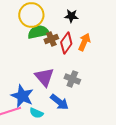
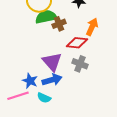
red diamond: (66, 43) -> (77, 43), moved, turned 60
blue star: (22, 96) -> (30, 81), size x0.7
blue arrow: (59, 102) -> (52, 80), moved, turned -54

